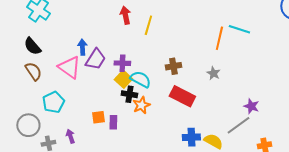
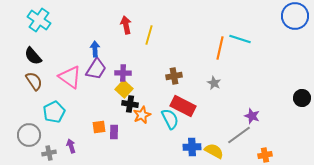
blue arrow: (82, 47) -> (95, 49), moved
cyan semicircle: (140, 79) -> (170, 119), moved, turned 35

